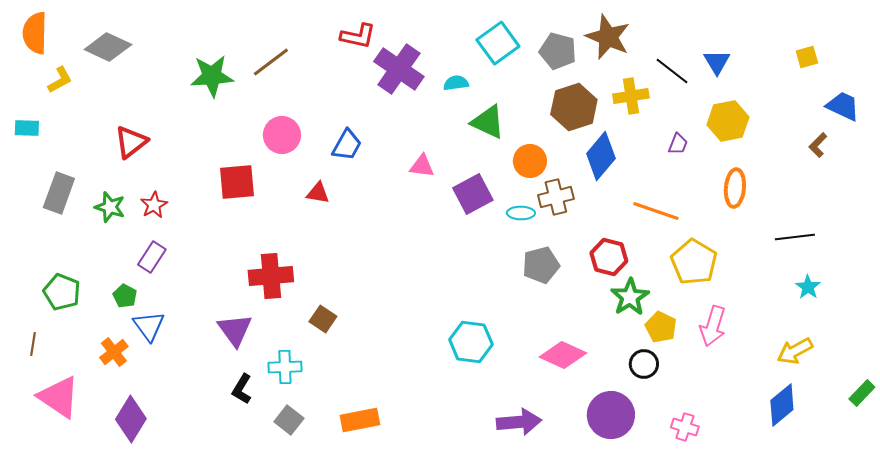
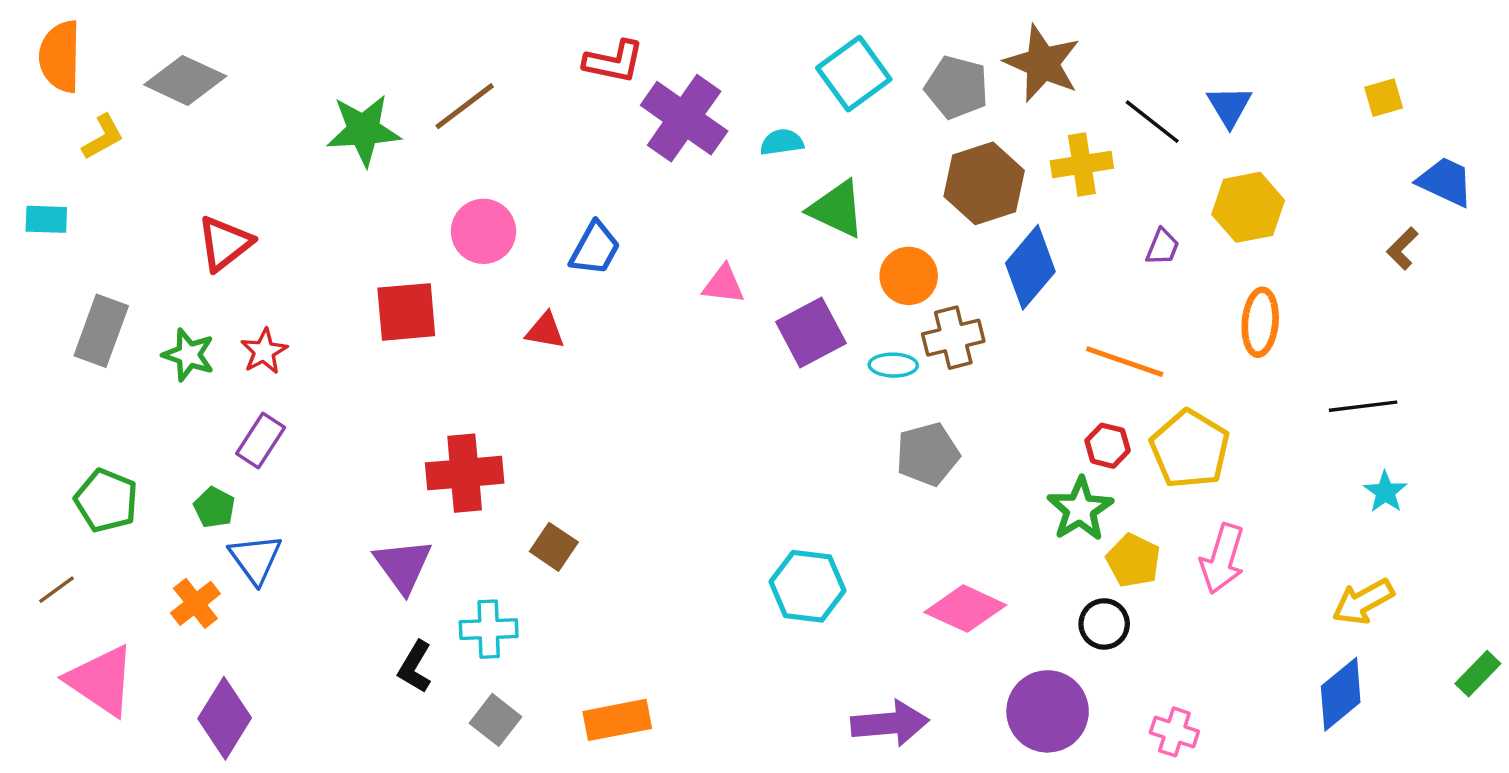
red hexagon: (609, 257) -> (1108, 446), moved, size x0.7
brown line: (33, 344) -> (57, 590), turned 45

